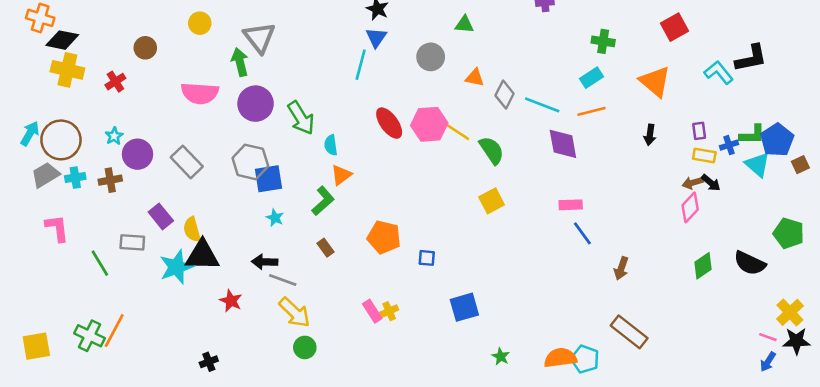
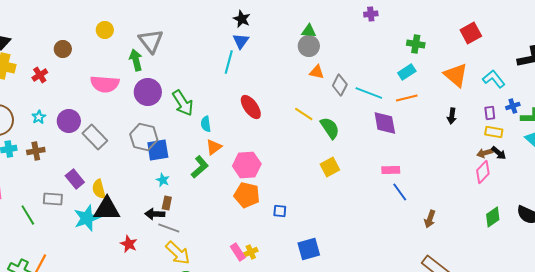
gray circle: (431, 57) -> (309, 46), moved
cyan L-shape: (719, 72) -> (494, 79), moved
pink hexagon: (429, 124) -> (247, 165), moved
blue cross: (729, 145) -> (513, 106), moved
purple circle: (137, 154) -> (69, 121), moved
brown rectangle: (326, 248) -> (167, 203), moved, turned 48

